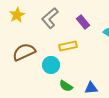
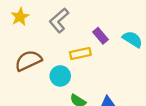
purple rectangle: (83, 22) -> (100, 36), moved

